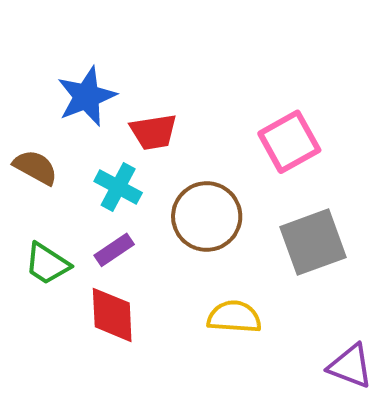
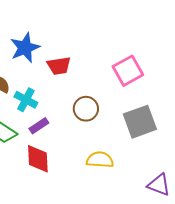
cyan cross: (118, 187) -> (26, 100), moved
brown circle: (207, 217) -> (86, 109), size x0.7

